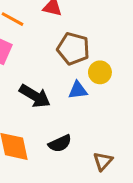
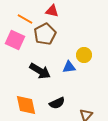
brown pentagon: (73, 49) -> (45, 34), moved, turned 30

